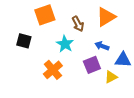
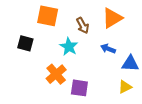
orange square: (45, 15) -> (48, 16), turned 30
purple square: (92, 65) -> (79, 88), moved, turned 30
yellow triangle: (111, 77) -> (125, 87), moved

